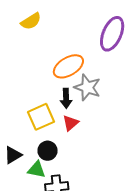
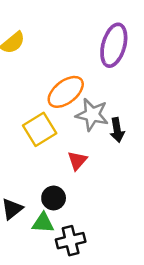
black arrow: (66, 98) -> (117, 130), moved
yellow square: (41, 117) -> (40, 129), moved

